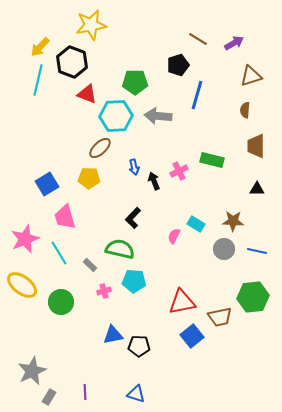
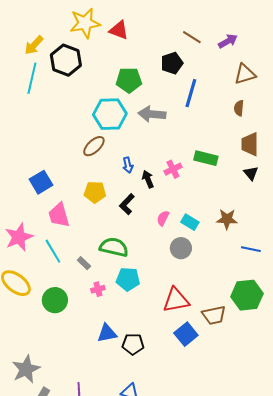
red triangle: (87, 94) -> (119, 30), moved
yellow pentagon: (89, 178) -> (95, 192), moved
black triangle: (257, 189) -> (251, 173), moved, turned 49
black L-shape: (133, 218) -> (127, 204), moved
pink semicircle: (174, 236) -> (163, 218), moved
gray circle: (224, 249) -> (181, 248), moved

